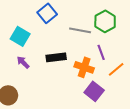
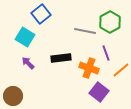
blue square: (47, 13) -> (41, 14), moved

